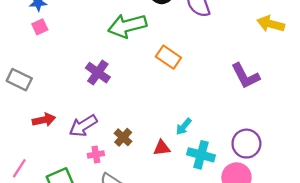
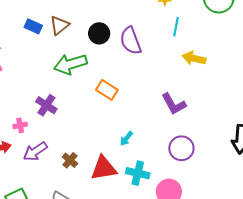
cyan arrow: (184, 127) -> (126, 138), moved
purple circle: (246, 144) -> (181, 148), moved
red triangle: (162, 148) -> (104, 168), size x1.8
pink cross: (96, 155) -> (20, 125), moved

